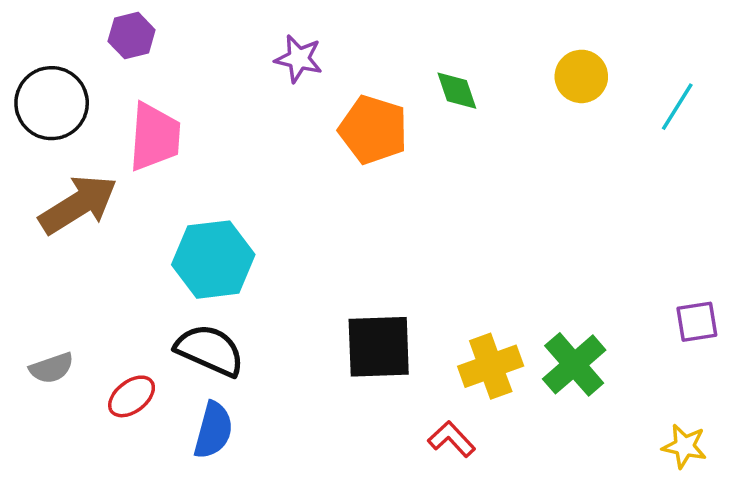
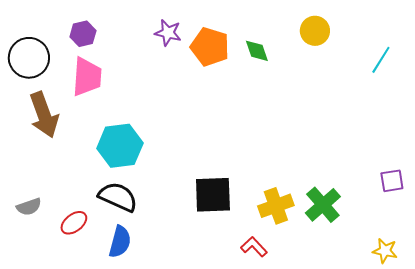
purple hexagon: (132, 36) -> (83, 34), moved
yellow circle: (581, 76) -> (315, 31), moved
orange pentagon: (373, 130) -> (210, 47), moved
brown arrow: (78, 204) -> (44, 115), turned 102

